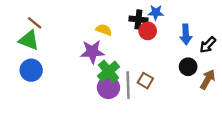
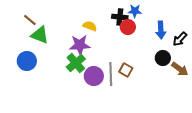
green triangle: (29, 40) -> (40, 35), moved
green cross: (108, 71) -> (76, 63), moved
brown arrow: (208, 79) -> (180, 69), turned 96

